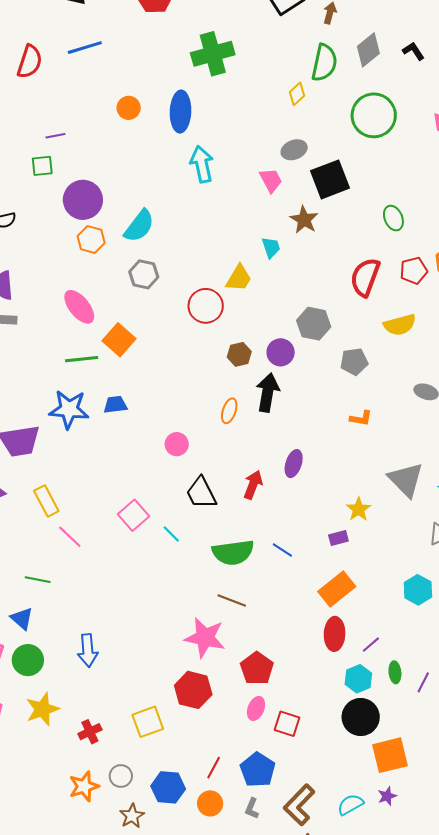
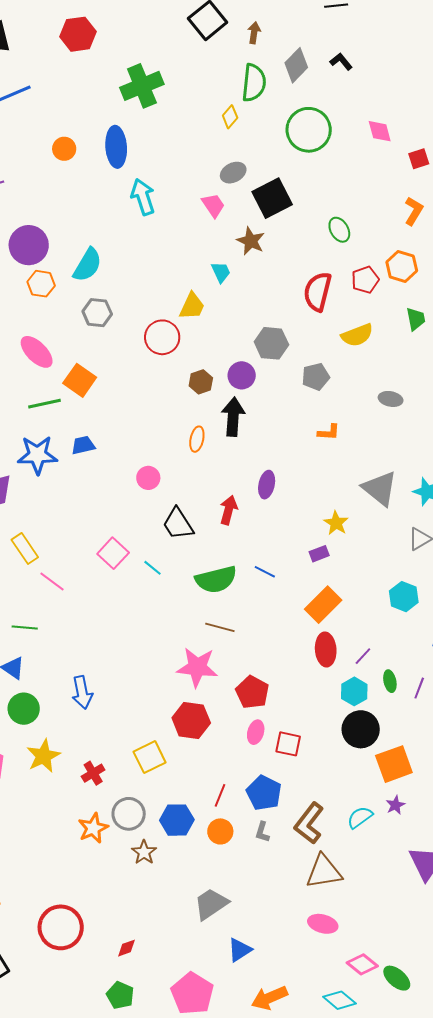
gray circle: (121, 776) -> (129, 814), size x1.4

